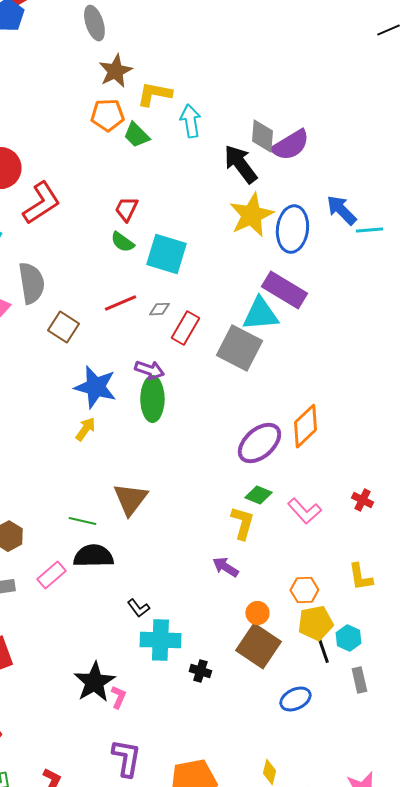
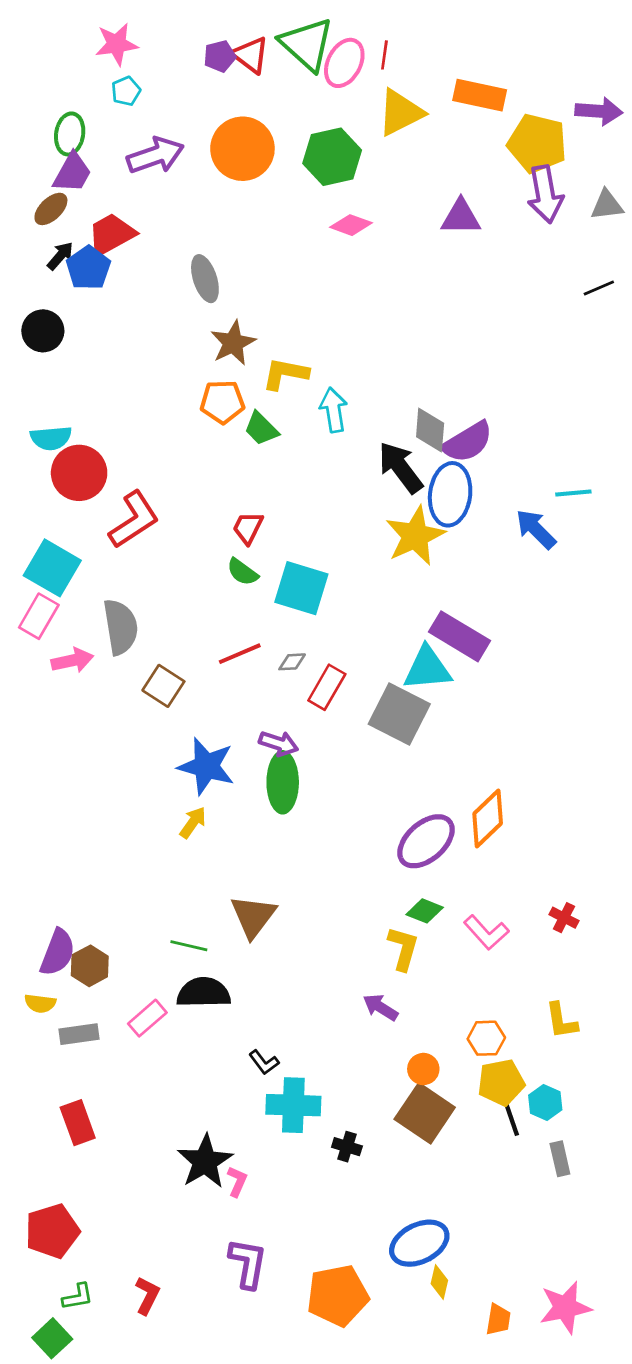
blue ellipse: (292, 229) -> (450, 494), moved
cyan line: (369, 230) -> (573, 493), moved
blue ellipse: (295, 699) -> (419, 1243), moved, size x1.4

